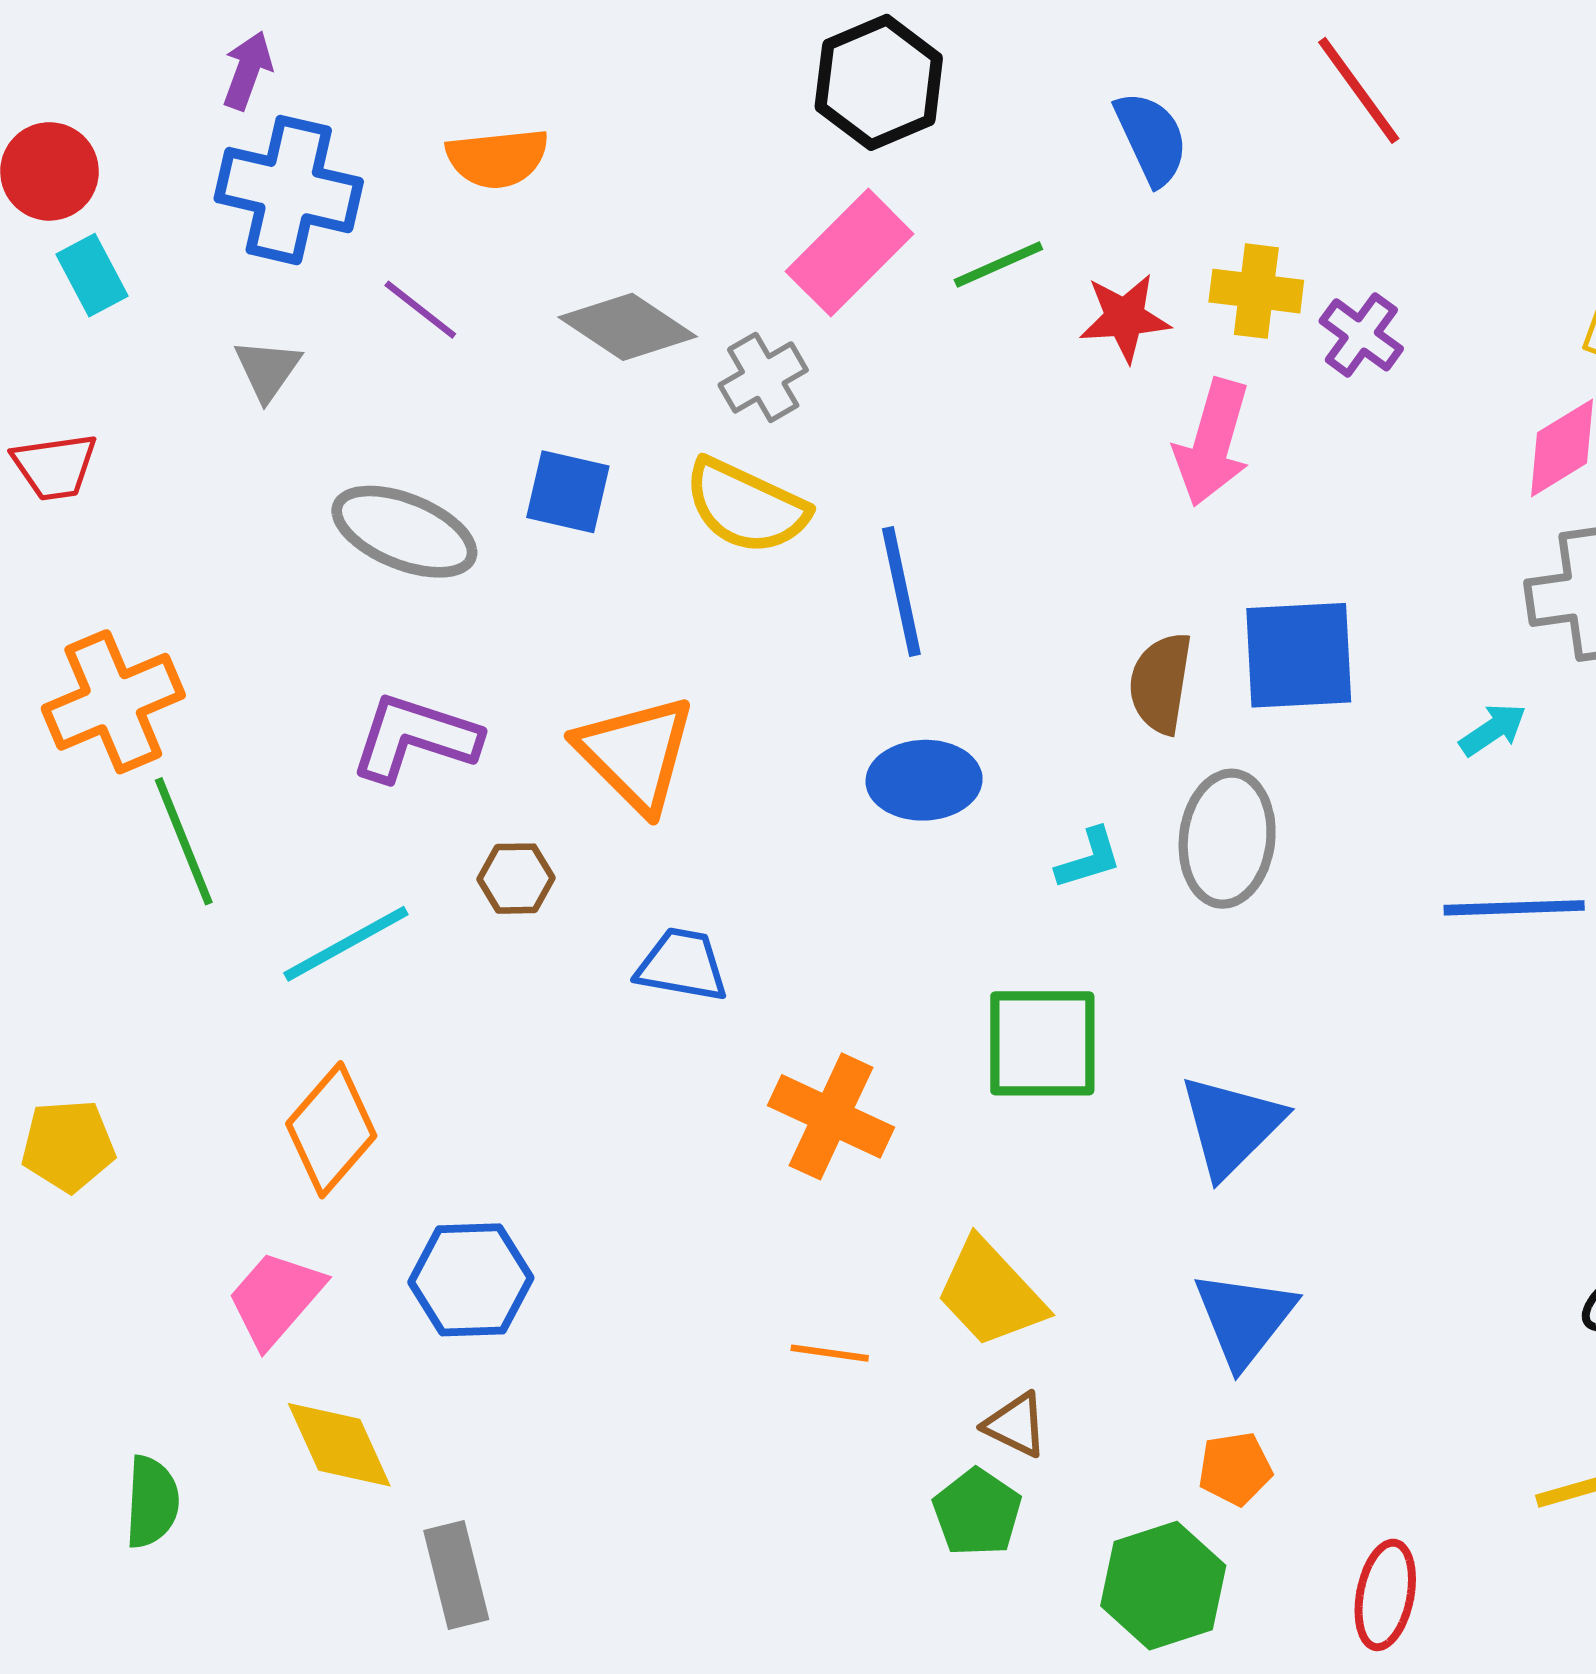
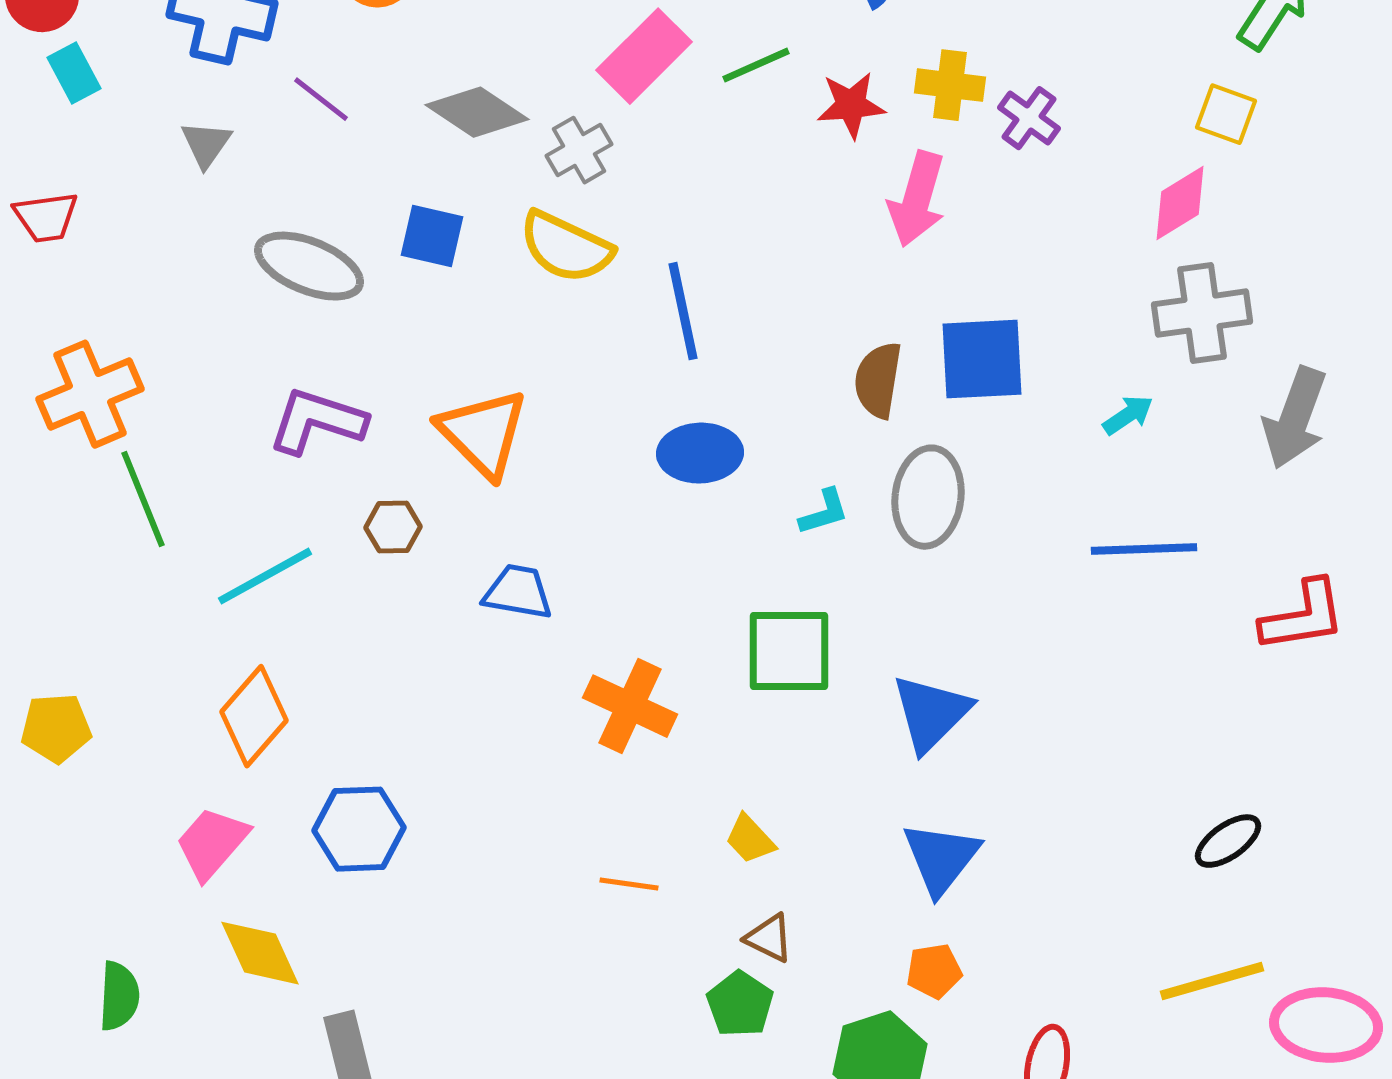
yellow trapezoid: (990, 1293) -> (750, 839), size x0.6

